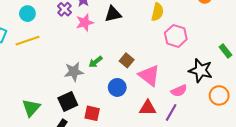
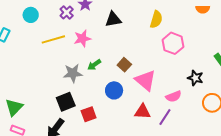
pink star: (85, 23) -> (82, 38), moved
yellow line: (27, 41) -> (53, 39), moved
black star: (201, 71) -> (195, 78), size x0.7
green triangle: (31, 108) -> (14, 107), moved
red square: (92, 113) -> (89, 114), turned -35

